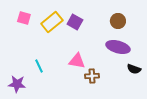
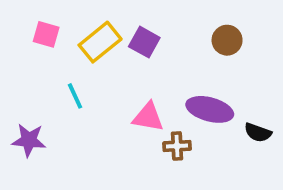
purple ellipse: (118, 47) -> (210, 109), moved
cyan line: (39, 66) -> (75, 96), moved
purple star: (17, 84) -> (29, 140), moved

